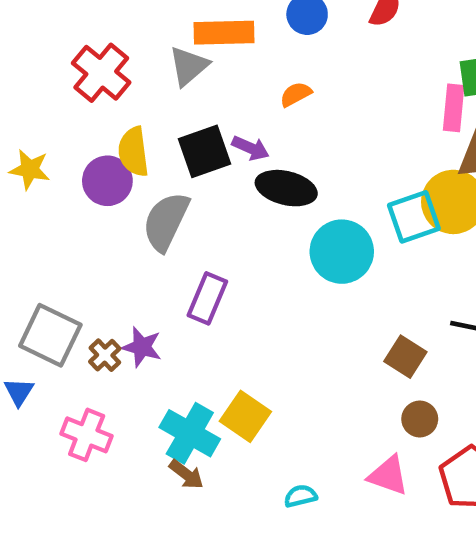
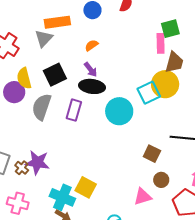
purple arrow: (251, 148) -> (91, 70), moved, turned 35
purple rectangle: (207, 298) -> (74, 110), moved
purple star: (142, 347) -> (37, 162), size x1.4
pink triangle: (388, 475) -> (143, 197), moved, turned -30

